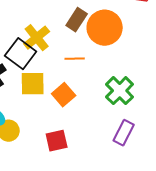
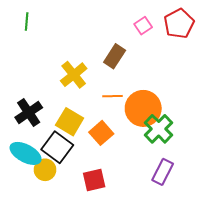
orange circle: (105, 28) -> (143, 108), moved
black square: (21, 54) -> (57, 147), moved
yellow square: (33, 84) -> (70, 122), turned 32

